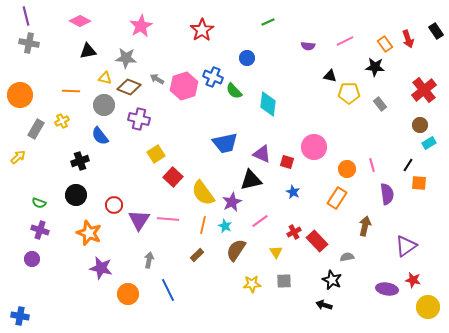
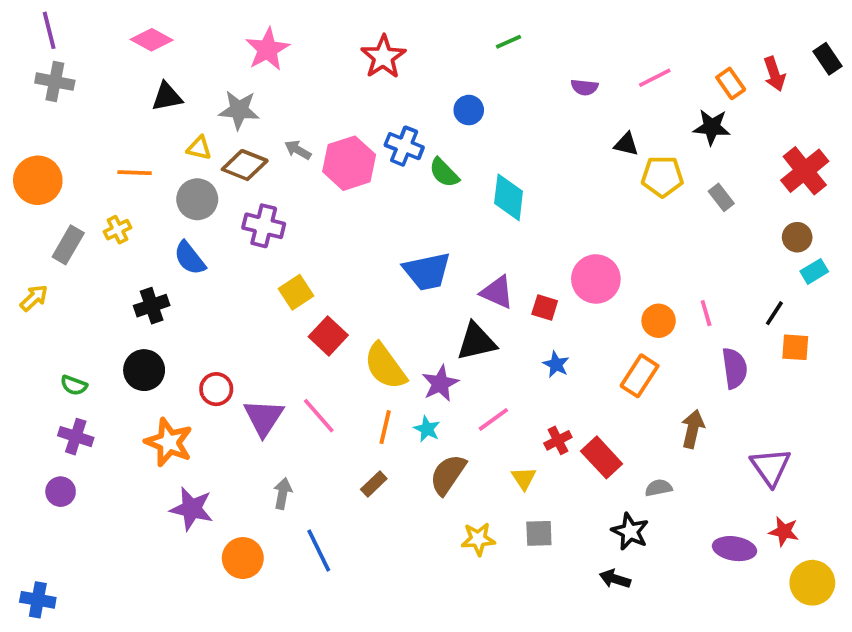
pink line: (168, 219) -> (319, 416), turned 45
purple triangle: (406, 246) -> (771, 467), turned -30

